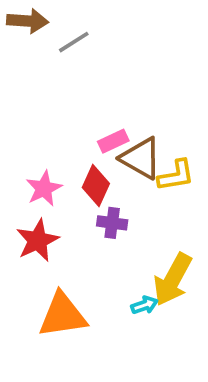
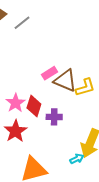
red diamond: (96, 185) -> (34, 106), moved

